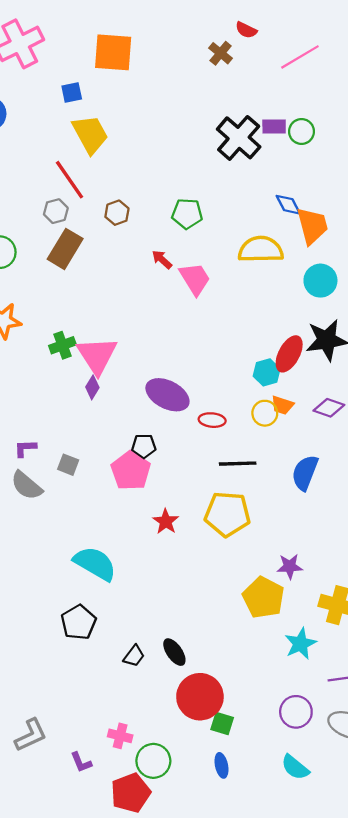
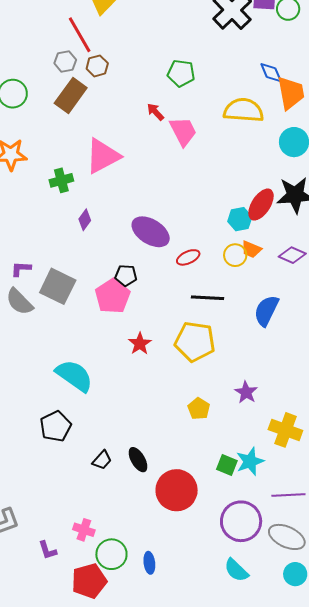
brown hexagon: (117, 213) -> (97, 66), moved
pink triangle: (97, 355) -> (103, 156), moved, turned 30
red ellipse: (212, 420) -> (188, 257), turned -35
gray square: (68, 465) -> (58, 286), size x1.8
purple star: (290, 566) -> (246, 392), turned 30
yellow pentagon: (263, 598) -> (199, 409), moved, size x0.6
red circle: (200, 697) -> (177, 490), moved
purple circle: (296, 712) -> (241, 521), size x1.4
green square: (222, 724) -> (227, 465), moved
blue ellipse: (221, 765) -> (149, 563), moved

